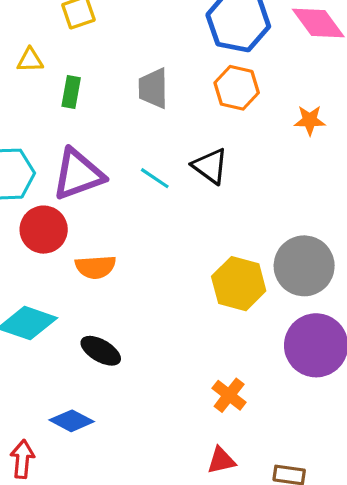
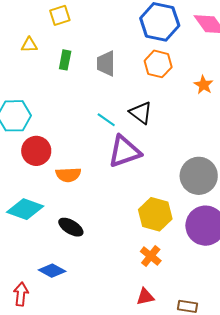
green rectangle: (71, 92) -> (65, 60), moved
orange star: (310, 120) -> (203, 85), turned 30
purple triangle: (78, 174) -> (125, 151), moved
yellow hexagon: (239, 284) -> (155, 214), moved

